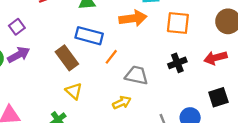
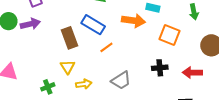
gray trapezoid: (137, 75) -> (121, 80), moved, turned 120
yellow arrow: (122, 103) -> (84, 84), moved

